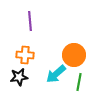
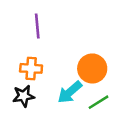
green line: (79, 82) -> (98, 102), turned 48

